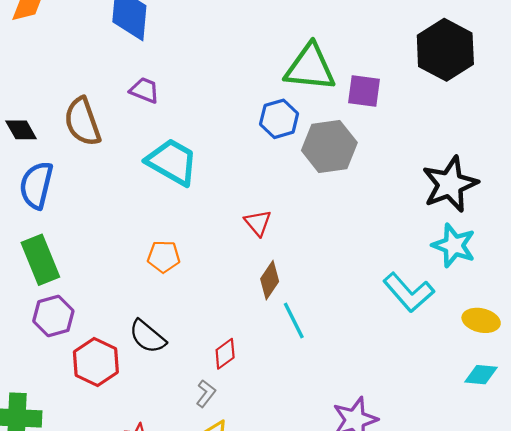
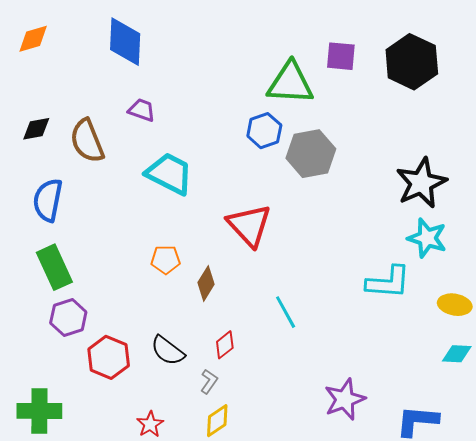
purple square: (364, 91) -> (341, 56), moved
black diamond: (21, 130) -> (36, 129), moved, turned -68
red triangle: (258, 223) -> (249, 225), size x1.8
brown diamond: (270, 280) -> (206, 283), moved
cyan L-shape: (409, 292) -> (388, 282), turned -42
black semicircle: (147, 337) -> (168, 351), moved

